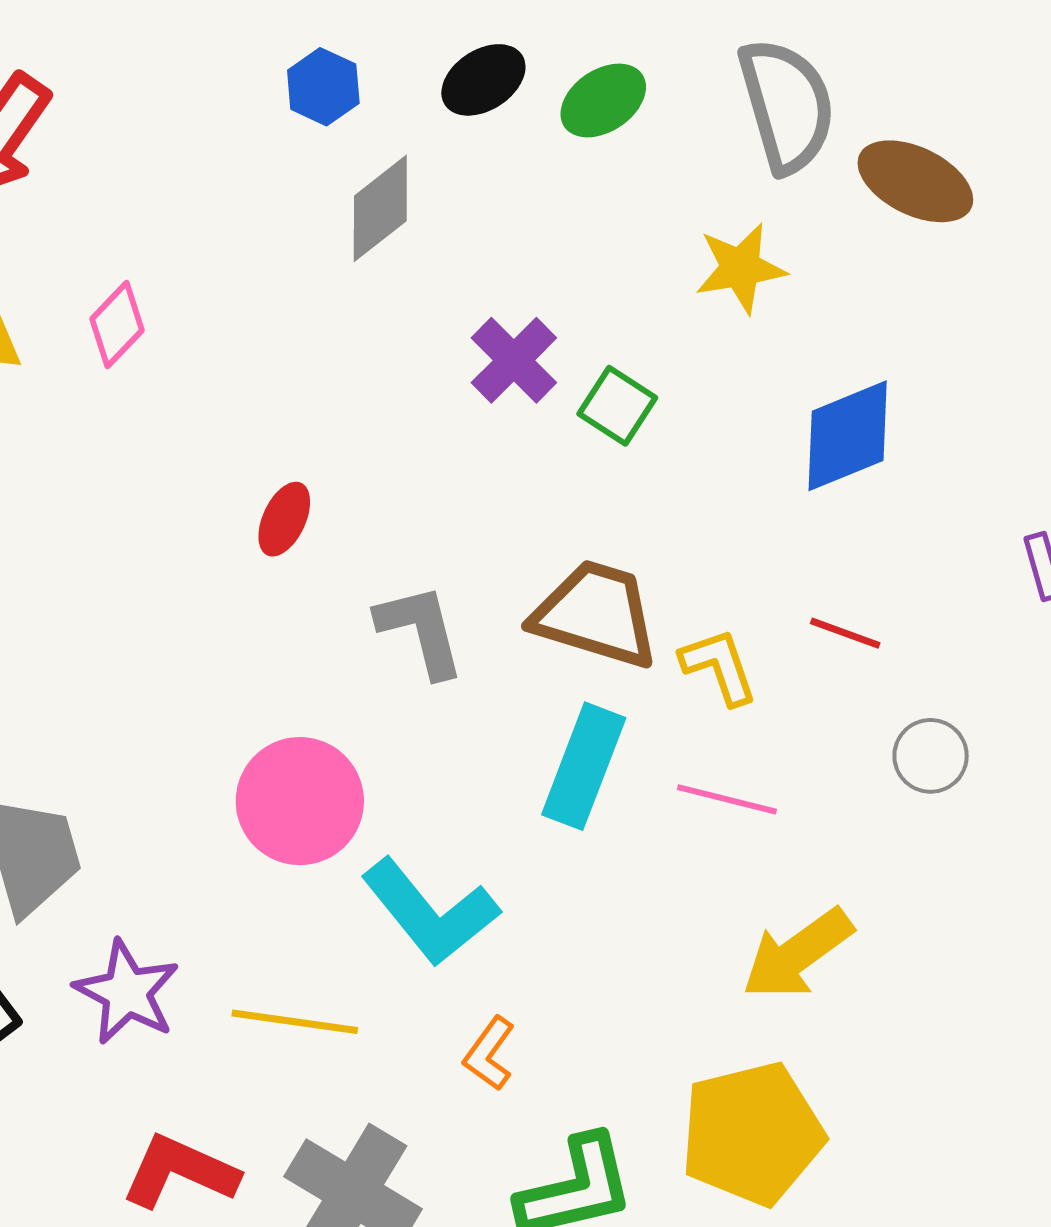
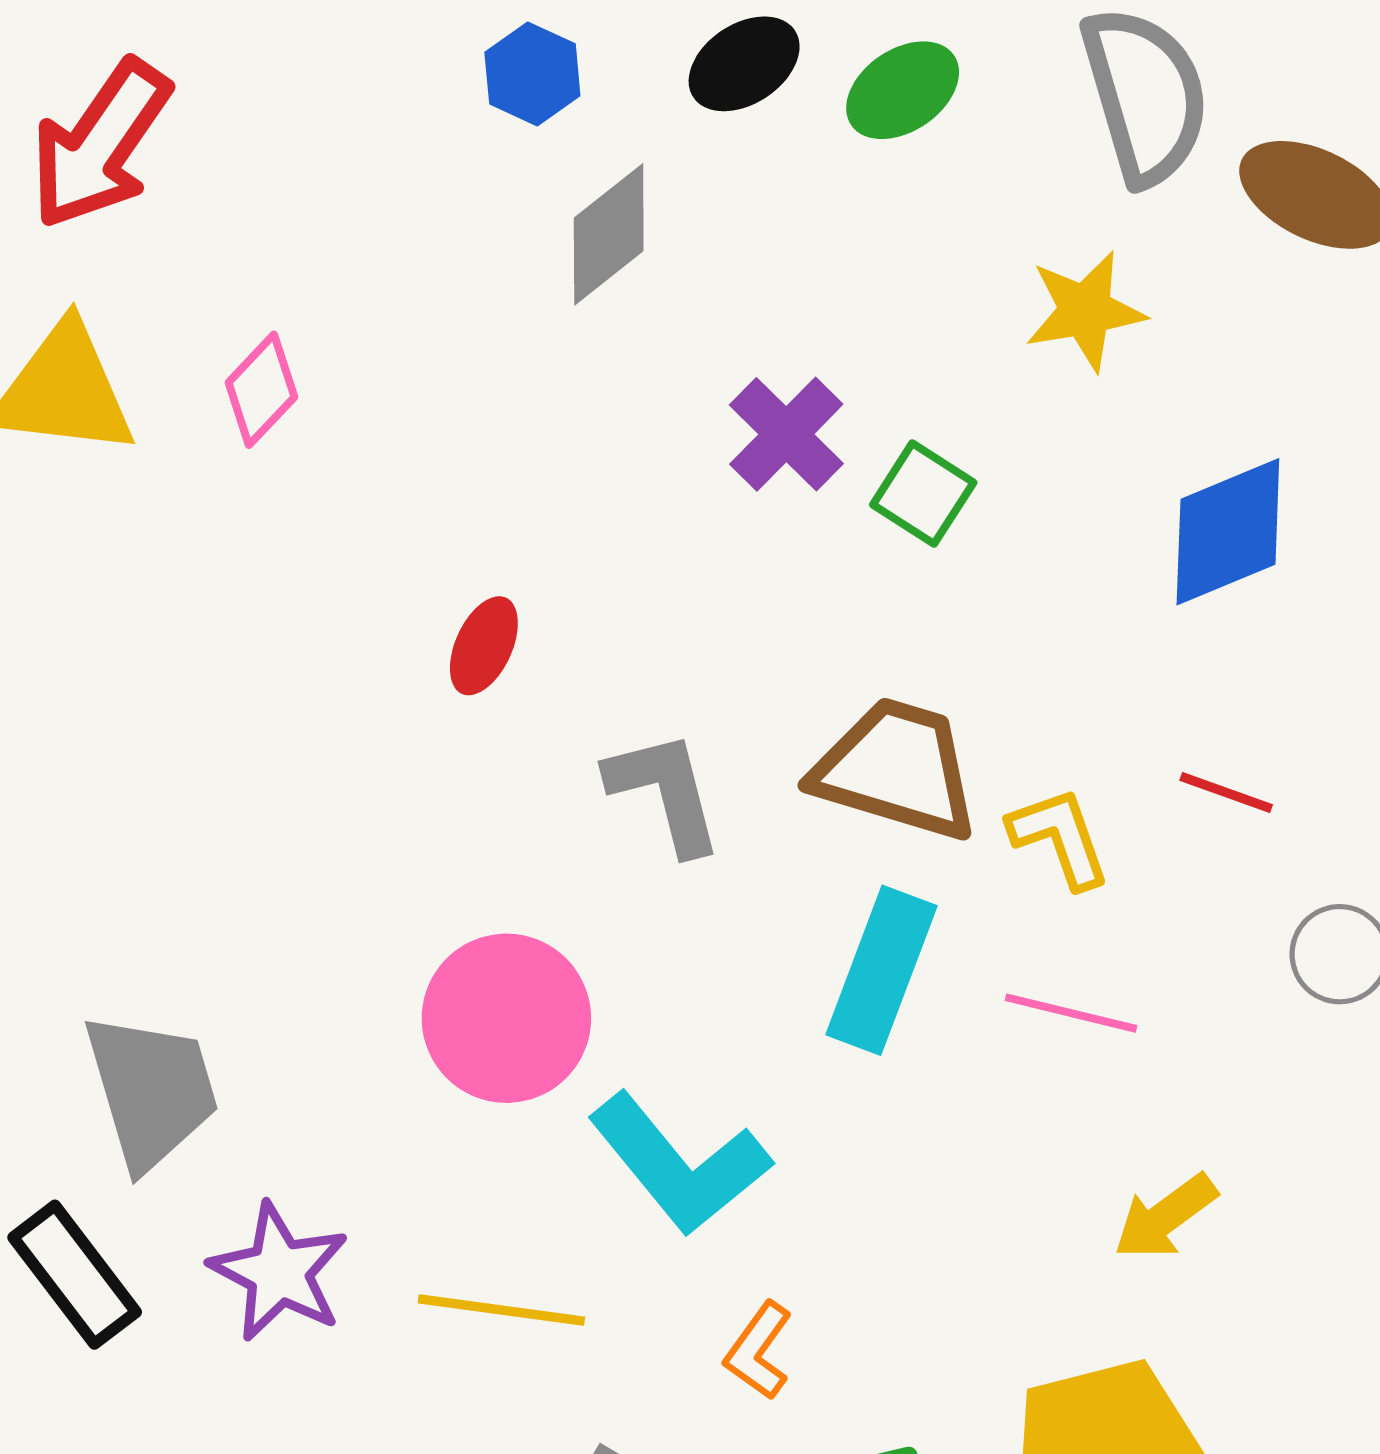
yellow arrow: (797, 954) -> (1165, 1217), size x0.7

